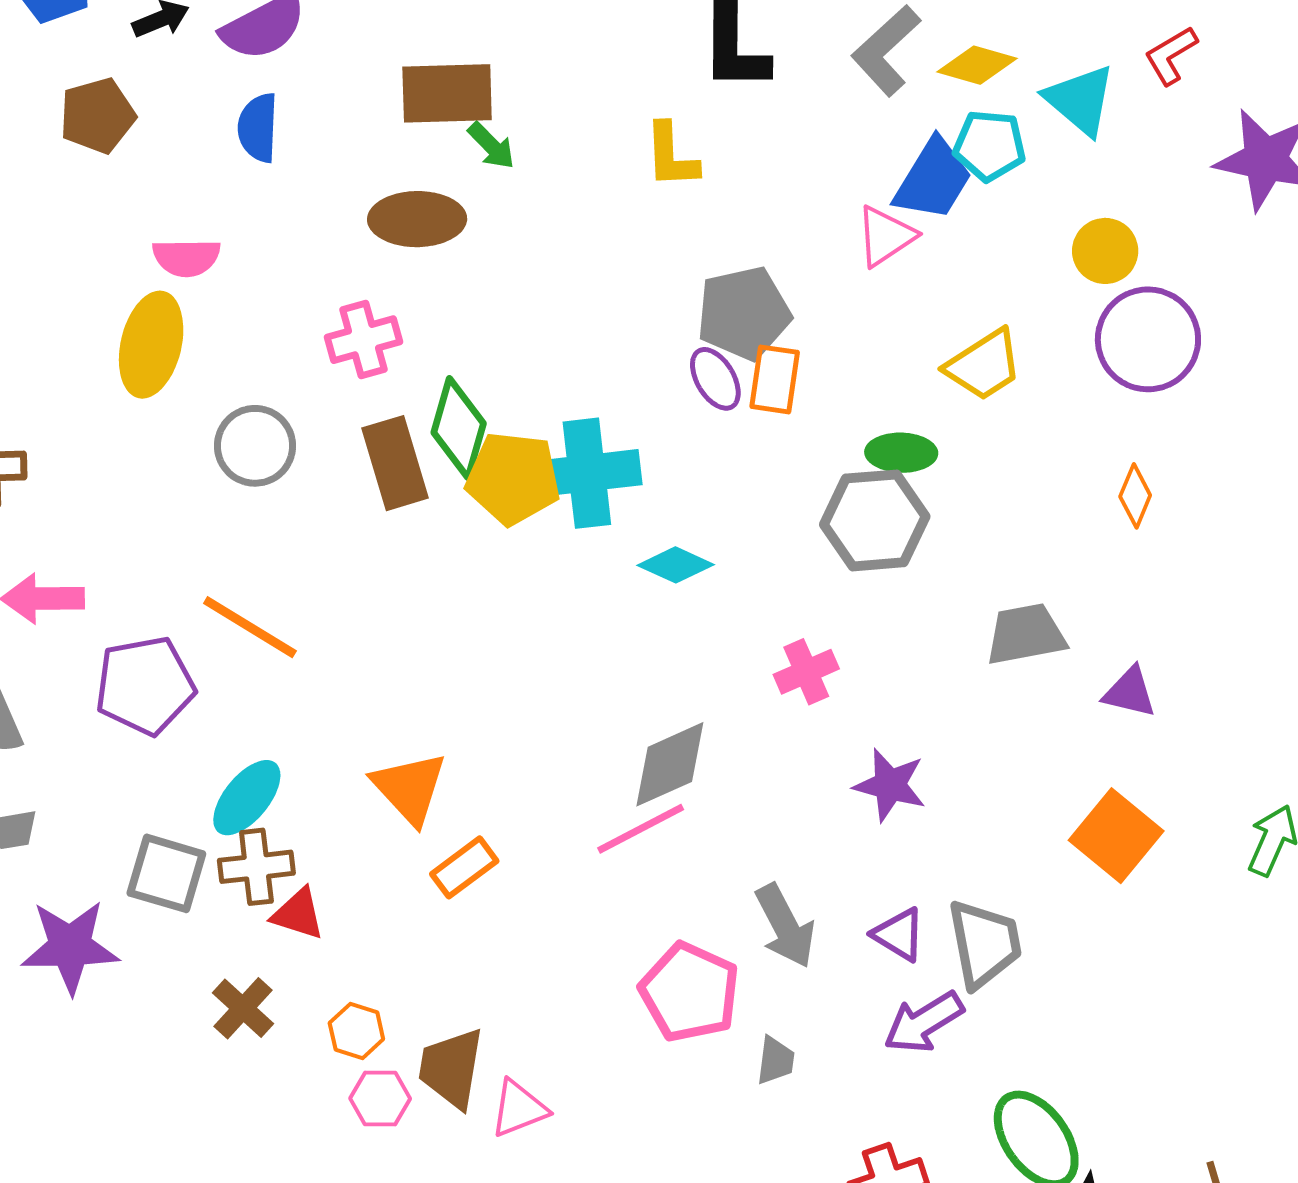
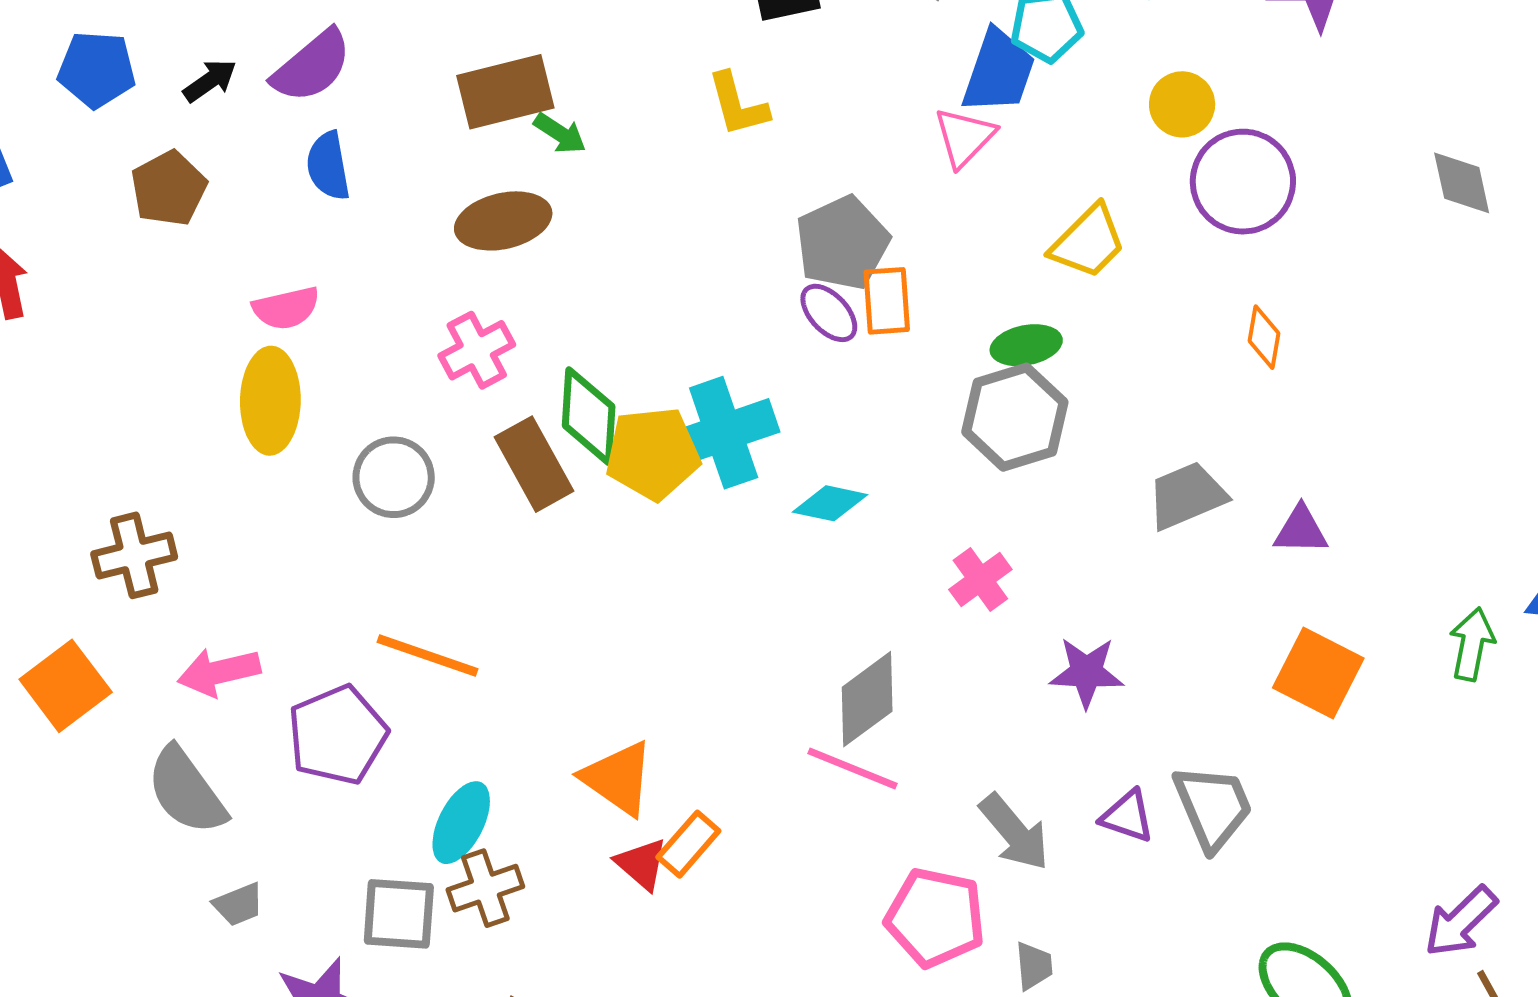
pink line: (641, 829) -> (853, 768), turned 62
red triangle: (298, 914) -> (642, 864), moved, turned 36
purple arrow: (924, 1022) -> (1461, 922), moved

